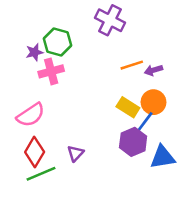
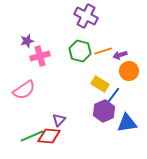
green hexagon: (58, 42) -> (80, 51), moved
orange circle: (153, 102) -> (129, 71), moved
red diamond: (35, 152) -> (49, 136), moved, turned 65

